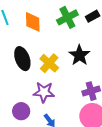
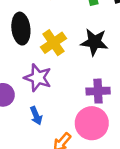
black star: (79, 55) -> (94, 42), turned 30

